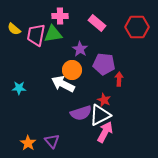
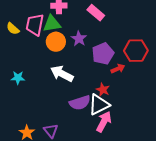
red hexagon: (137, 27) -> (136, 51), moved
yellow semicircle: (14, 29) -> (13, 29), moved
purple pentagon: (104, 64) -> (103, 54), turned -30
orange circle: (72, 70) -> (56, 42), moved
red arrow: (119, 79) -> (118, 69), turned 64

